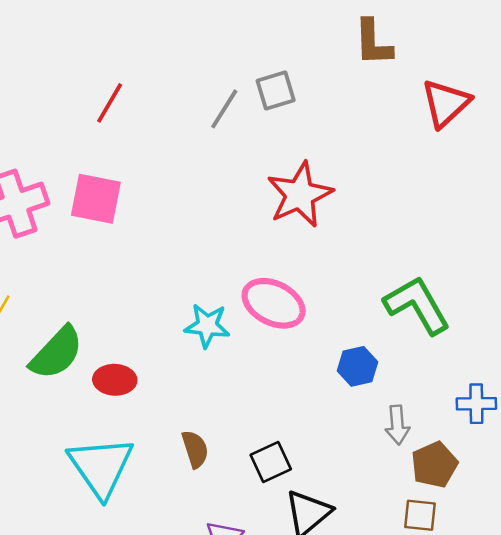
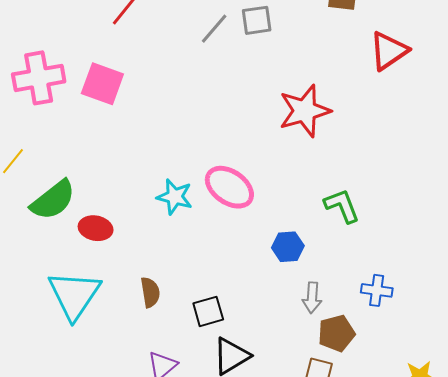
red star: (300, 195) -> (305, 111), moved
green L-shape: (417, 305) -> (342, 206), size x0.7

